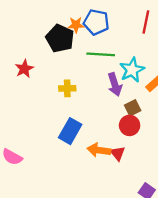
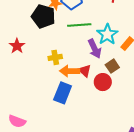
red circle: (130, 125) -> (103, 82), moved
orange arrow: (99, 150) -> (70, 71), moved
red triangle: (118, 153) -> (85, 71), moved

